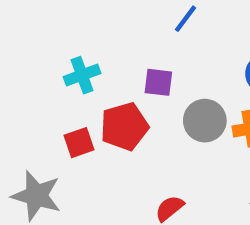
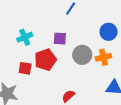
red square: (79, 143) -> (25, 68), turned 32

